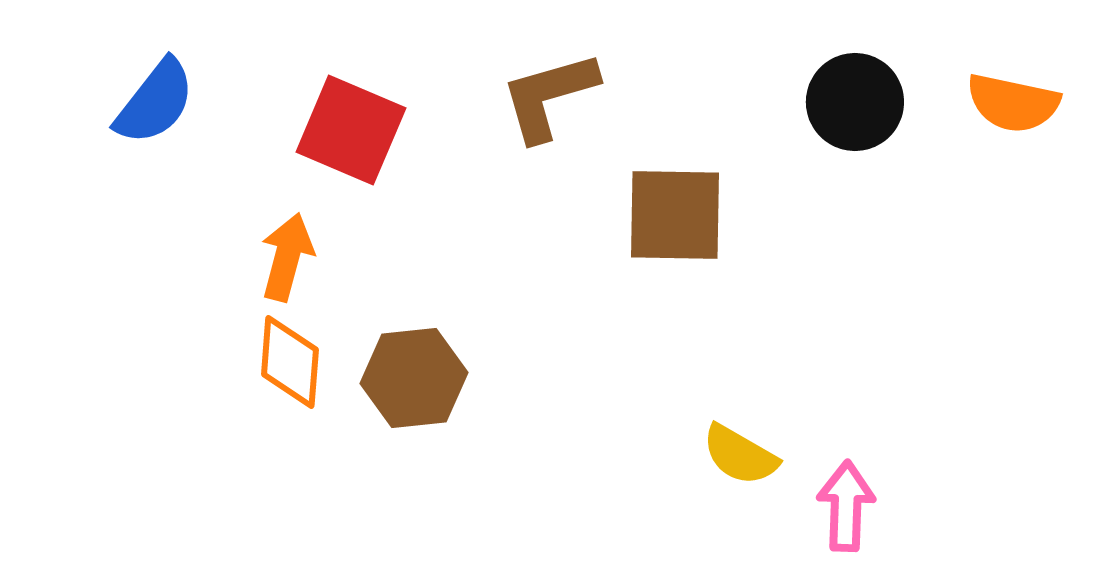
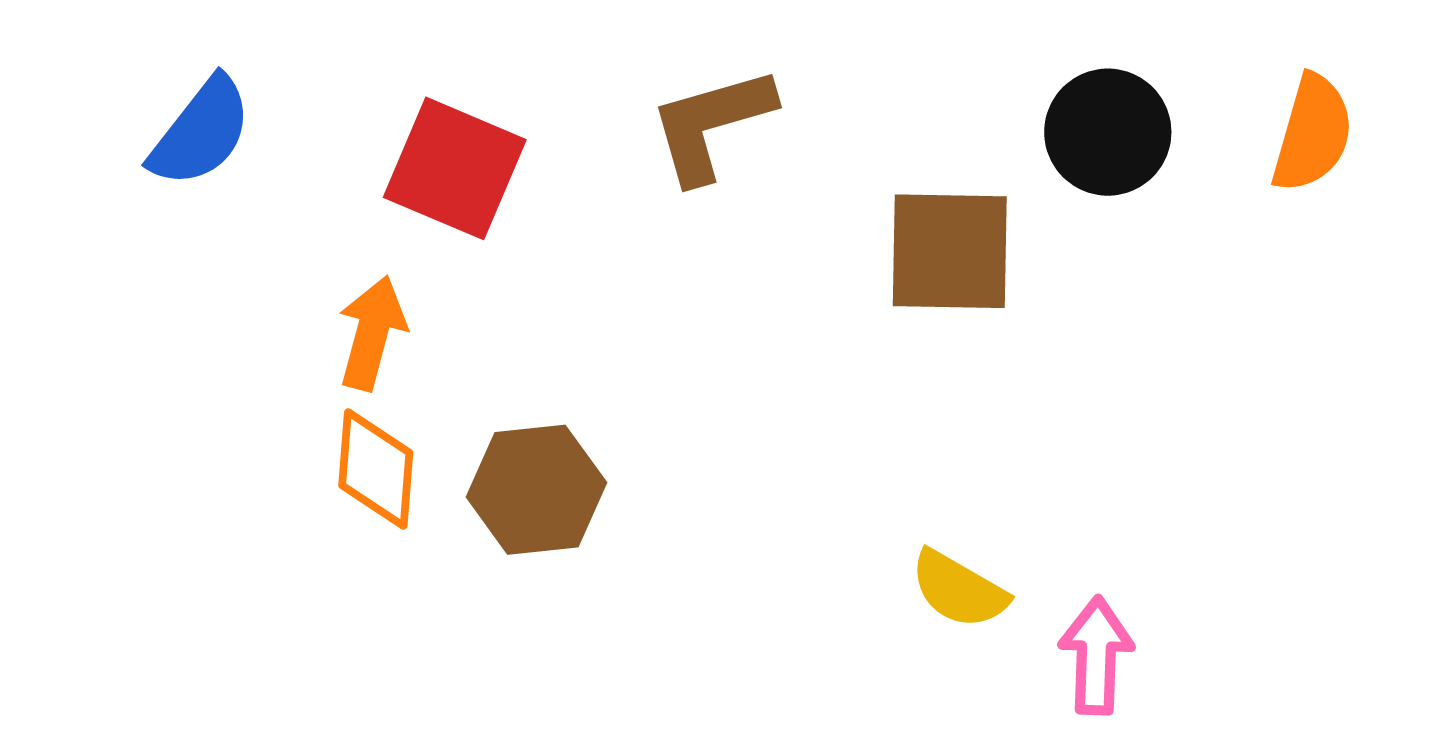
orange semicircle: (1013, 103) -> (1313, 133), turned -86
brown square: (675, 215) -> (950, 251), moved

